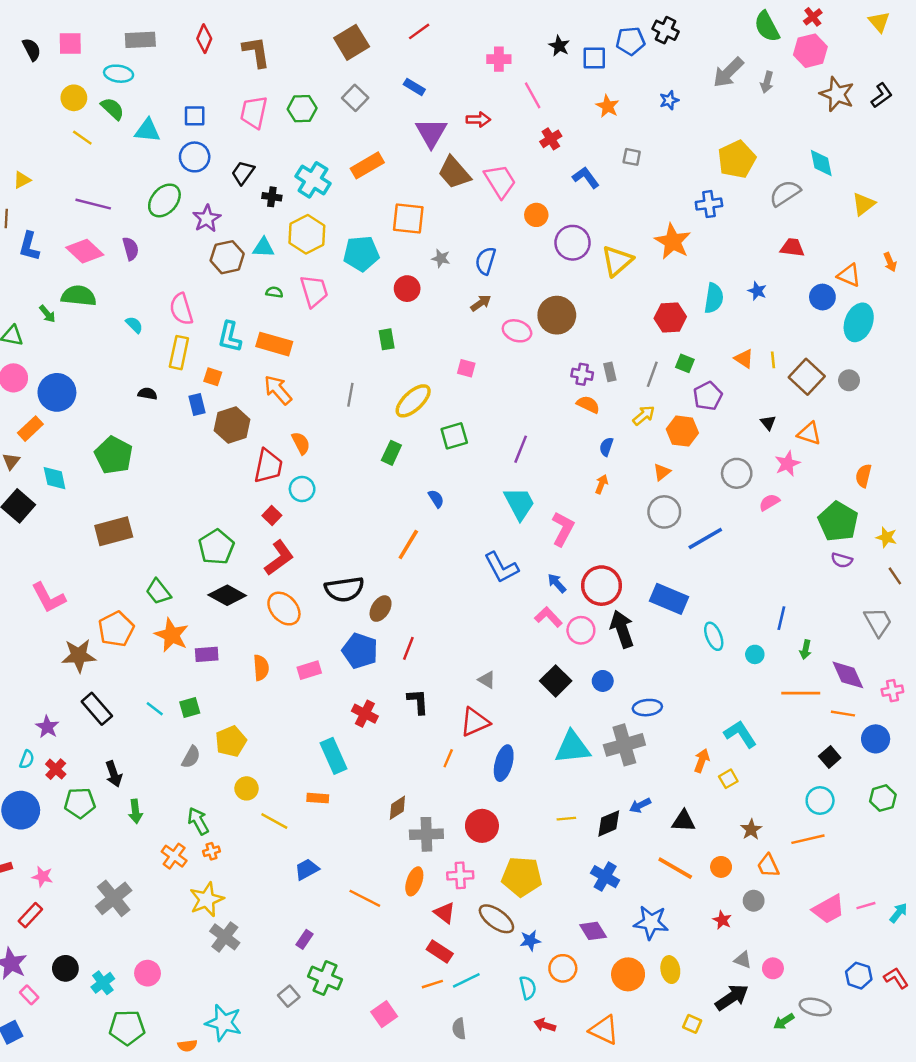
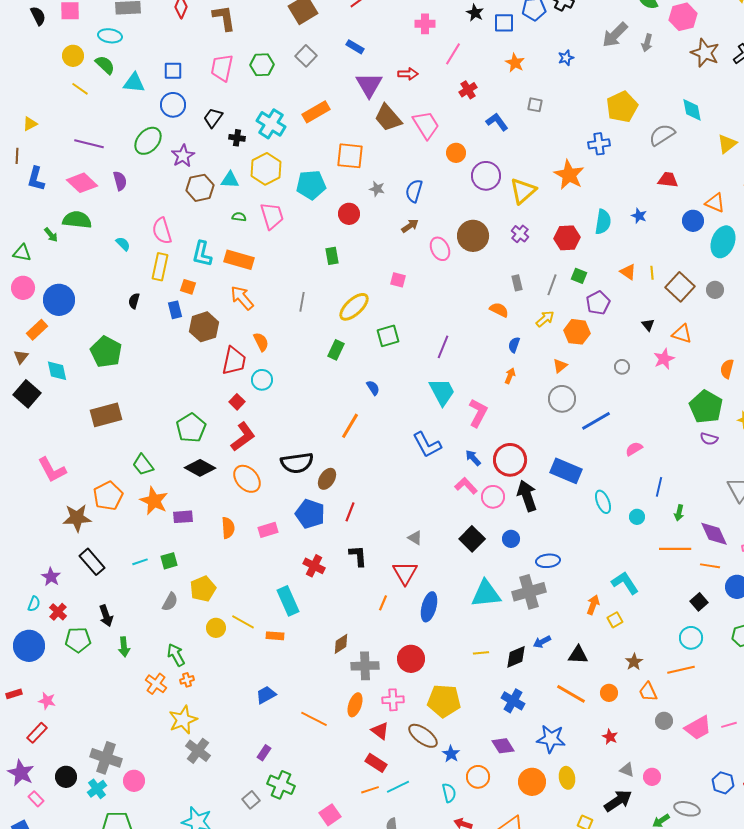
pink line: (533, 95) -> (453, 54), turned 60
pink ellipse: (517, 331) -> (440, 249), turned 45
purple cross: (582, 374) -> (520, 234), moved, turned 30
black semicircle: (148, 394) -> (134, 301), turned -84
gray circle: (737, 473) -> (622, 367), size x0.6
pink semicircle: (769, 502) -> (634, 449), moved
cyan line: (155, 709) -> (140, 562), turned -56
red triangle: (475, 722) -> (405, 573), turned -36
yellow line: (274, 821) -> (243, 622), moved
gray cross: (114, 898) -> (106, 758), moved, turned -32
gray circle: (754, 901) -> (664, 721), moved
blue star: (530, 941) -> (451, 754), turned -30

